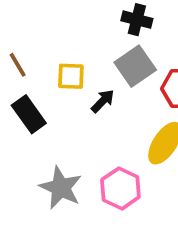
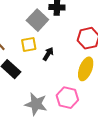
gray square: (135, 66) -> (37, 20), moved

